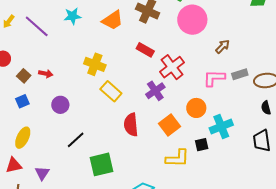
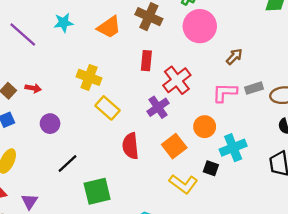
red rectangle: (145, 50) -> (146, 61), turned 66
black square: (202, 145) -> (211, 168), turned 32
yellow L-shape: (177, 158) -> (183, 184), turned 35

